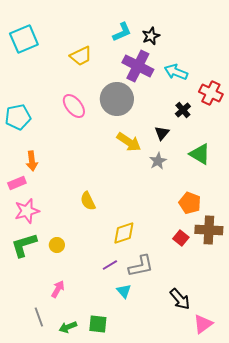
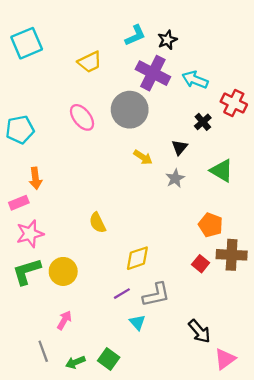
yellow arrow: (129, 142) -> (143, 157), size x0.7
yellow circle: (57, 245) -> (63, 271), size x1.6
green square: (98, 324) -> (109, 359), turned 30

